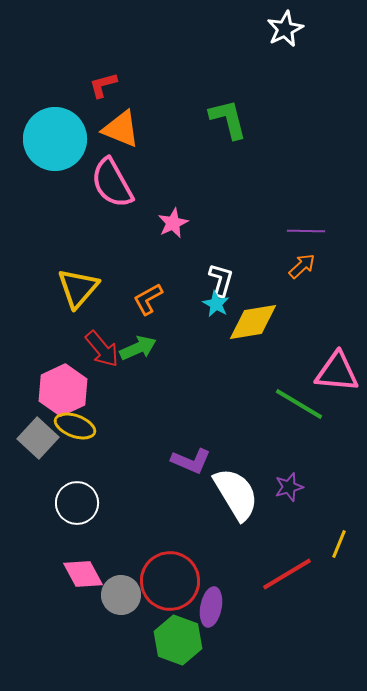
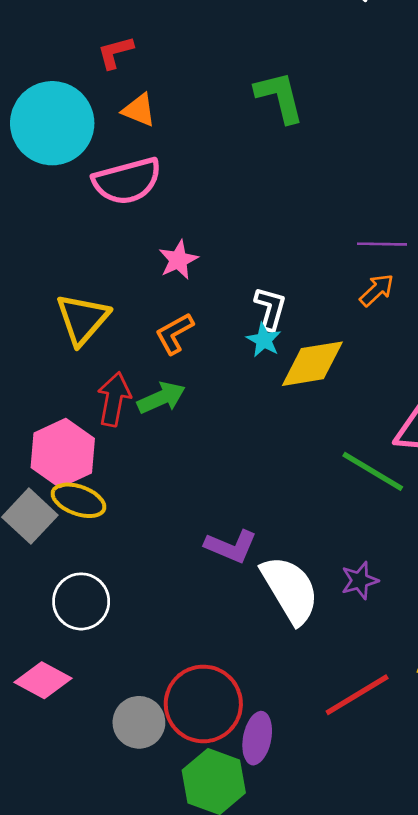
orange triangle: (121, 129) -> (139, 110), size x0.7
pink semicircle: (112, 183) -> (127, 181), turned -76
pink star: (173, 223) -> (178, 260), moved
red arrow: (102, 349) -> (114, 399), turned -129
pink diamond: (83, 574) -> (43, 680), moved, turned -33

